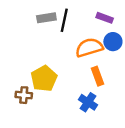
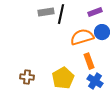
purple rectangle: (105, 18) -> (95, 12), turned -40
yellow pentagon: (44, 78) -> (63, 78), moved
blue cross: (88, 102) -> (95, 81), moved

